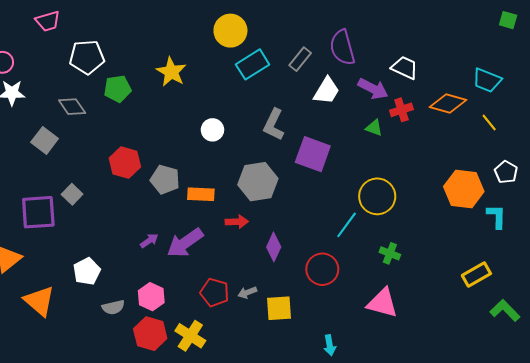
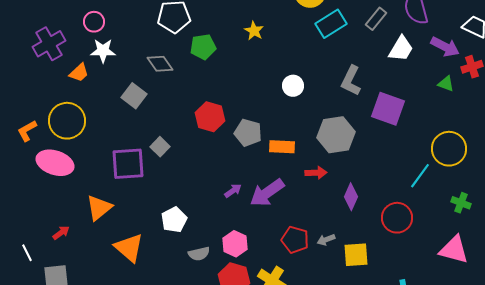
yellow star: (171, 72) -> (254, 31), size x0.7

